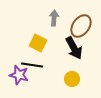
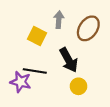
yellow square: (38, 43) -> (37, 36), moved
black arrow: (74, 48) -> (69, 60), moved

